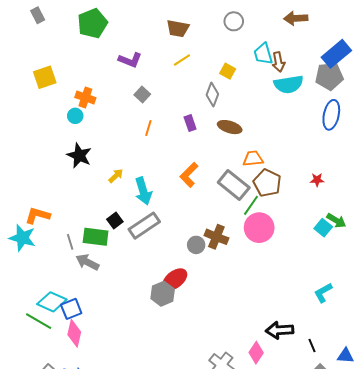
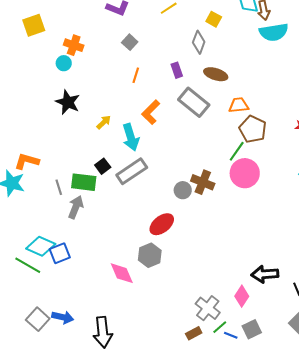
orange L-shape: (189, 175) -> (151, 112), moved
gray rectangle: (234, 185) -> (194, 102), moved
gray arrow: (87, 262) -> (76, 207), turned 85
gray hexagon: (163, 294) -> (150, 255), moved
pink diamond: (74, 333) -> (122, 273), moved, turned -36

